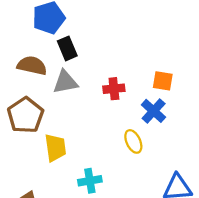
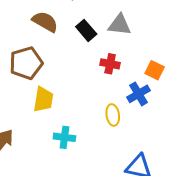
black rectangle: (67, 48) -> (86, 30), moved, turned -35
gray triangle: (65, 82) -> (120, 25), moved

